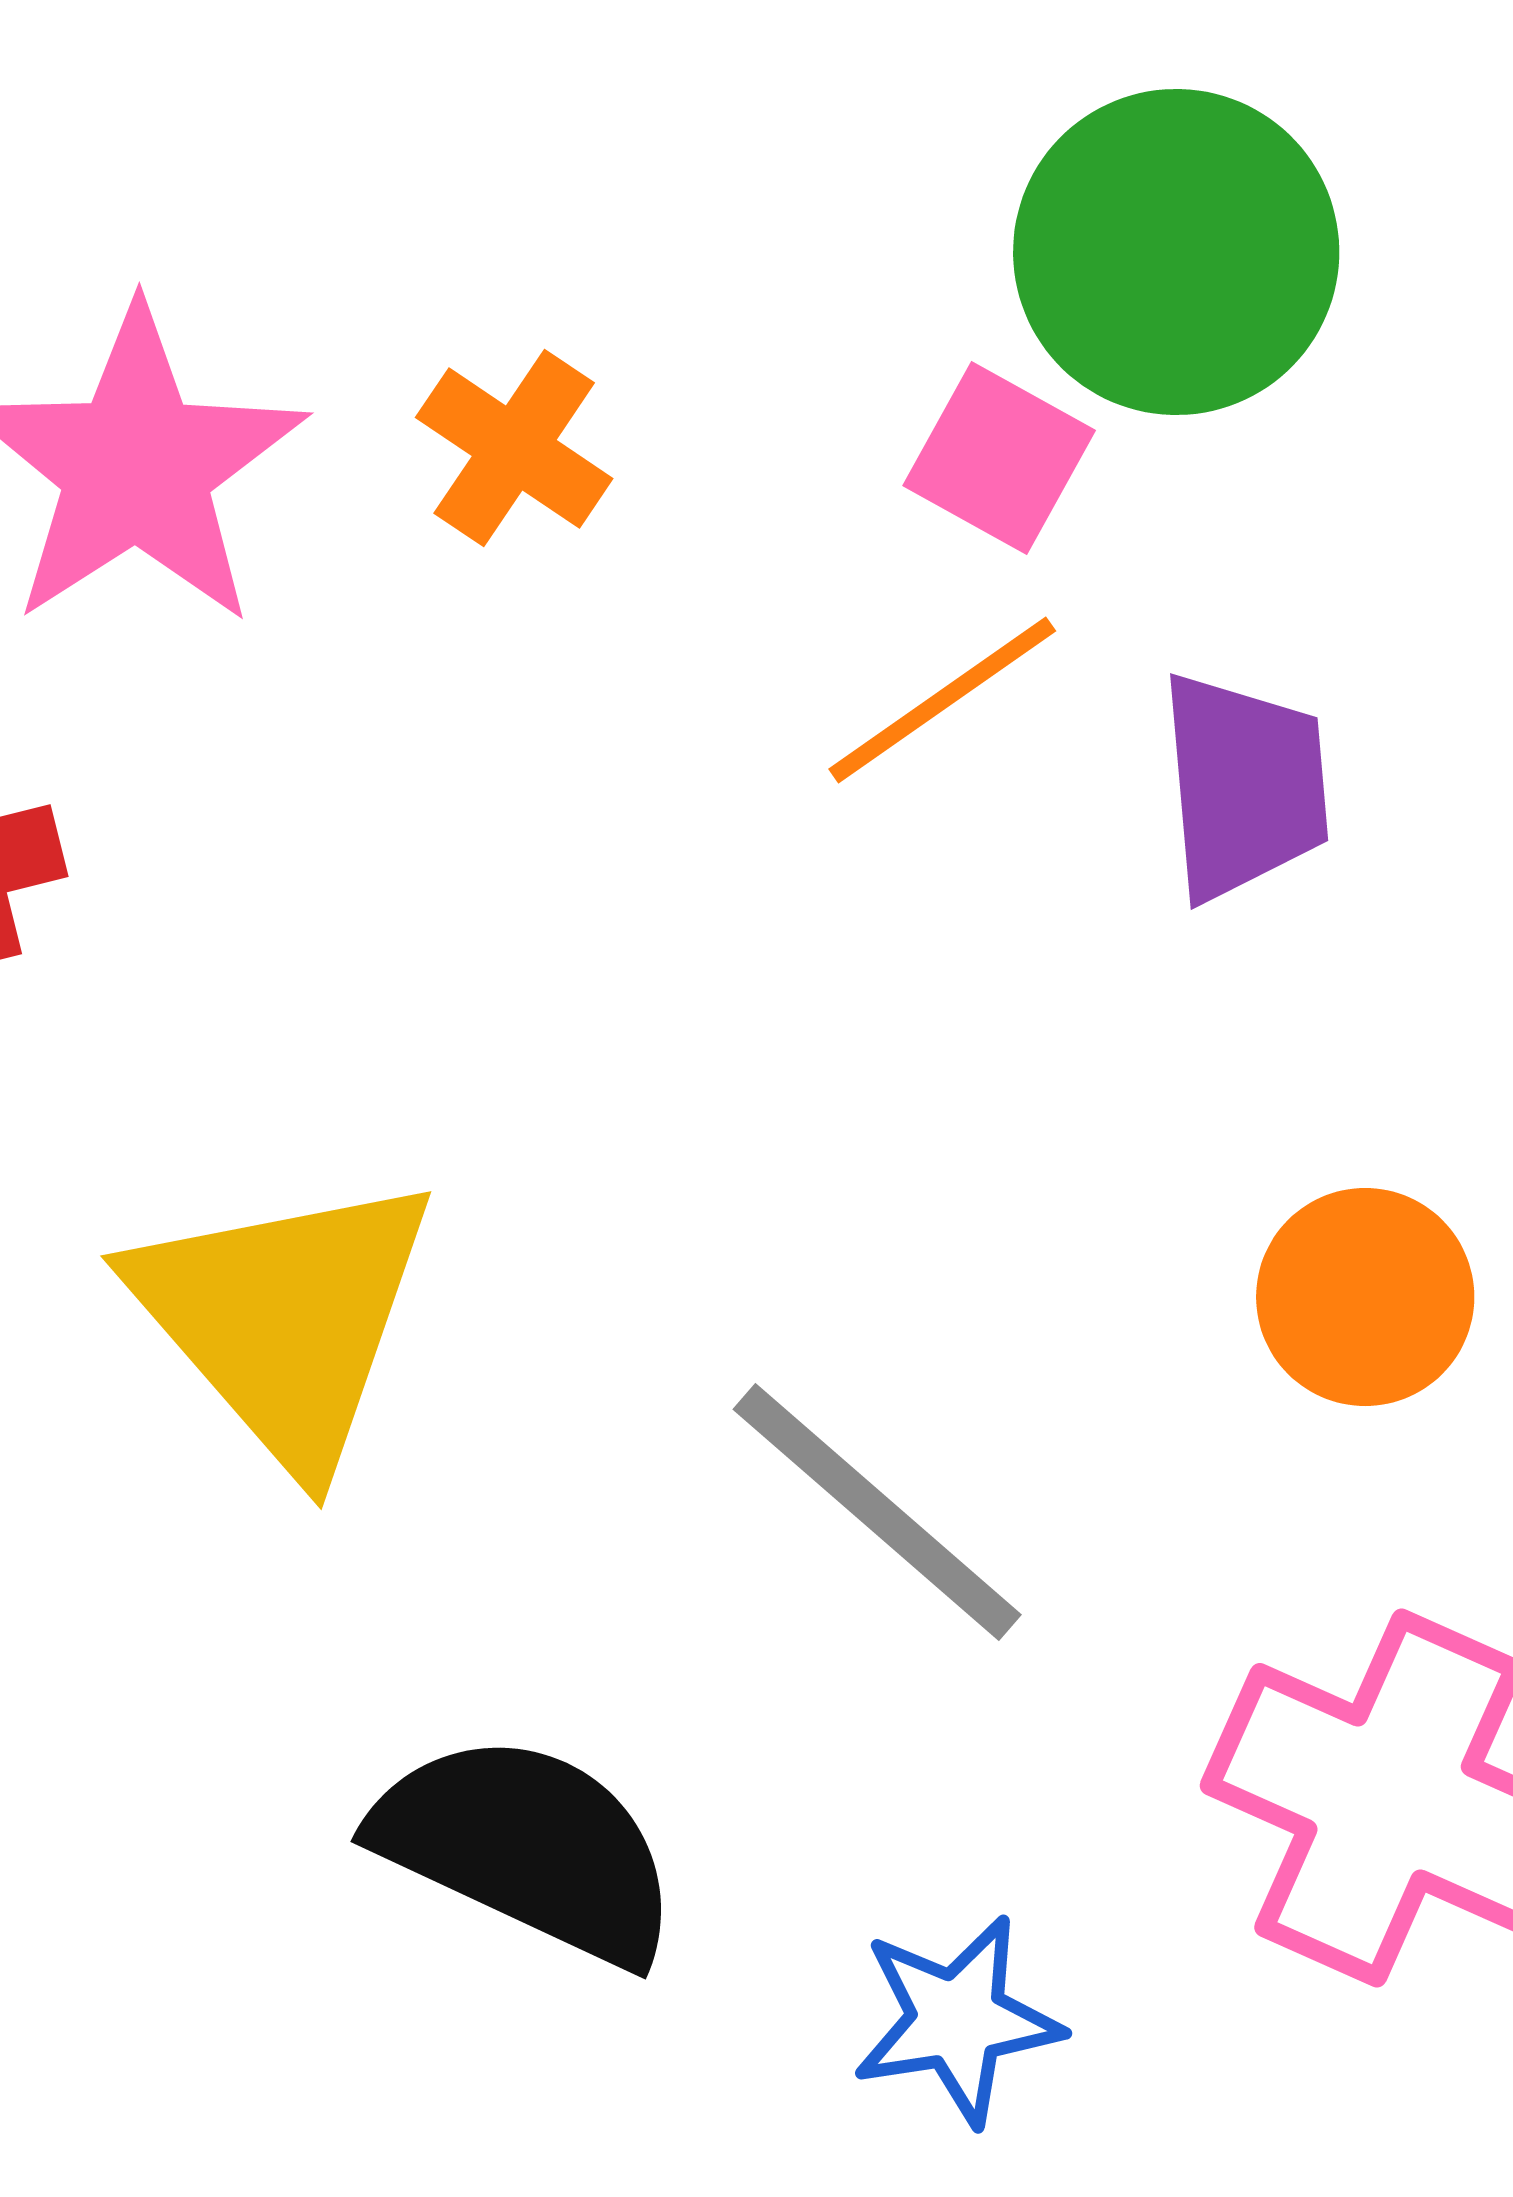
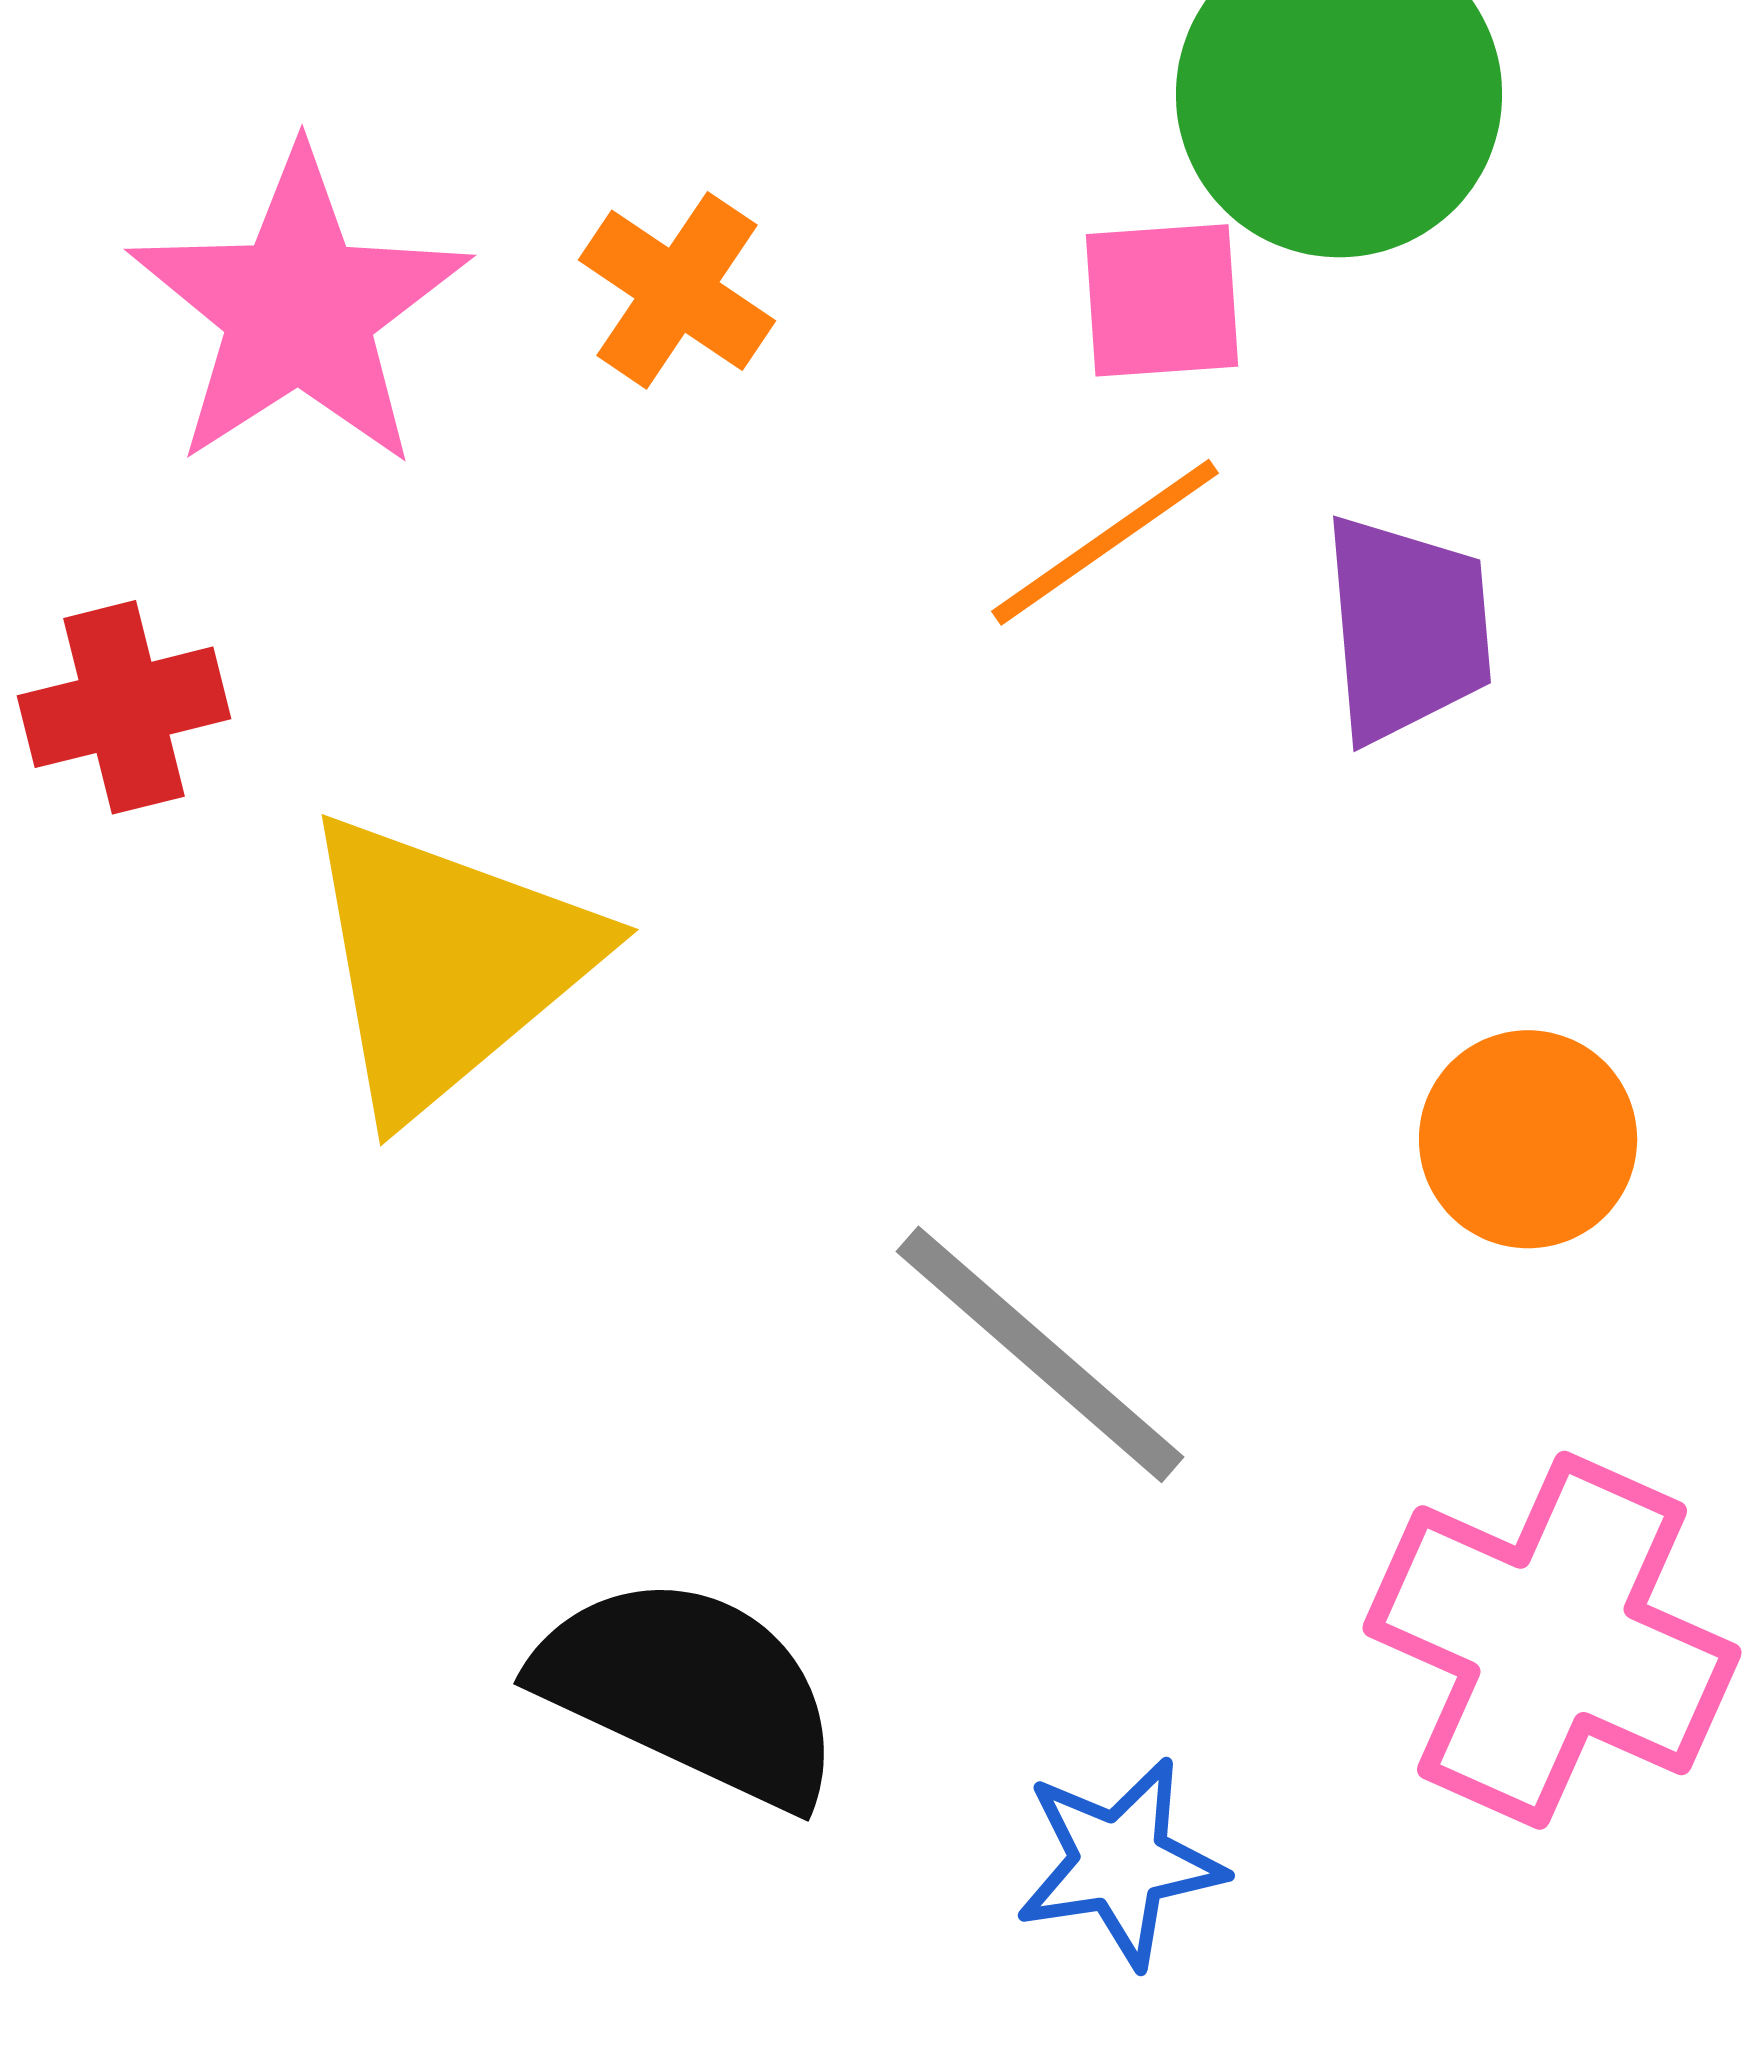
pink square: (999, 458) -> (1162, 300), turned -33
yellow triangle: (284, 1319) -> (447, 963), moved, turned 31

